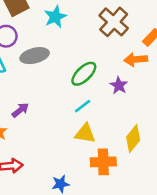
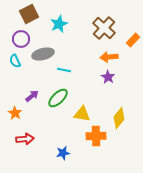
orange arrow: (136, 59) -> (109, 57), moved
green ellipse: (84, 74) -> (58, 98), moved
cyan line: (83, 106) -> (64, 70), moved, turned 48

